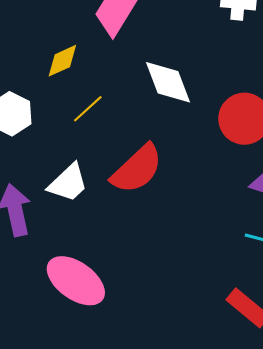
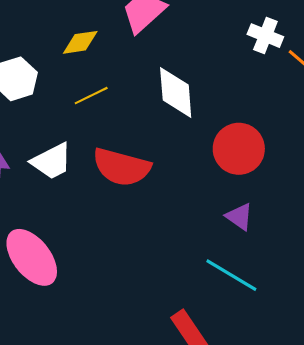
red semicircle: (137, 169) -> (122, 167), turned 42

